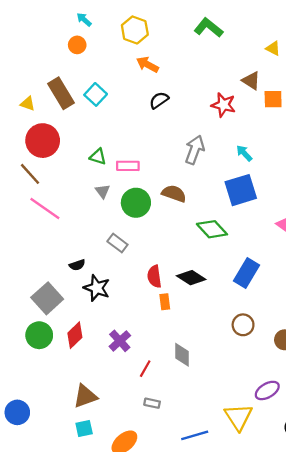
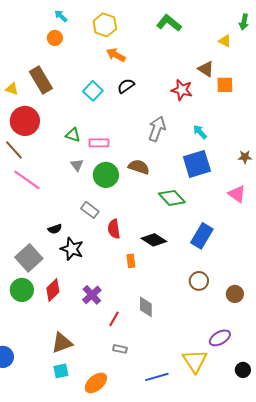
cyan square: (96, 94) -> (93, 91), moved
red semicircle: (154, 276) -> (114, 229), moved

